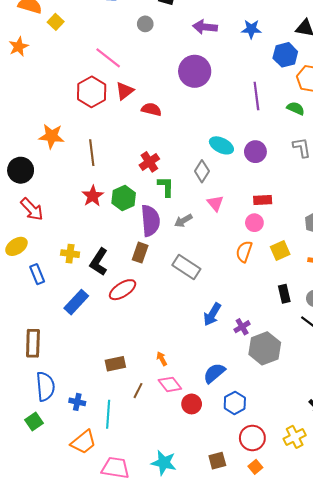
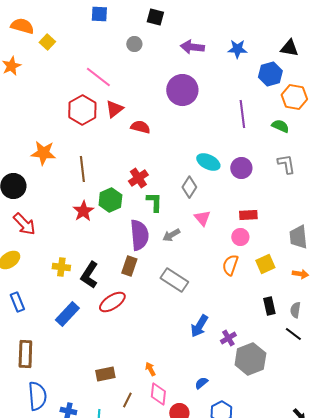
green hexagon: (124, 198) -> (110, 200), moved
blue rectangle: (37, 274) -> (17, 302), moved
blue semicircle: (214, 373) -> (201, 383), size x0.6
pink diamond: (170, 384) -> (158, 394), turned 45

